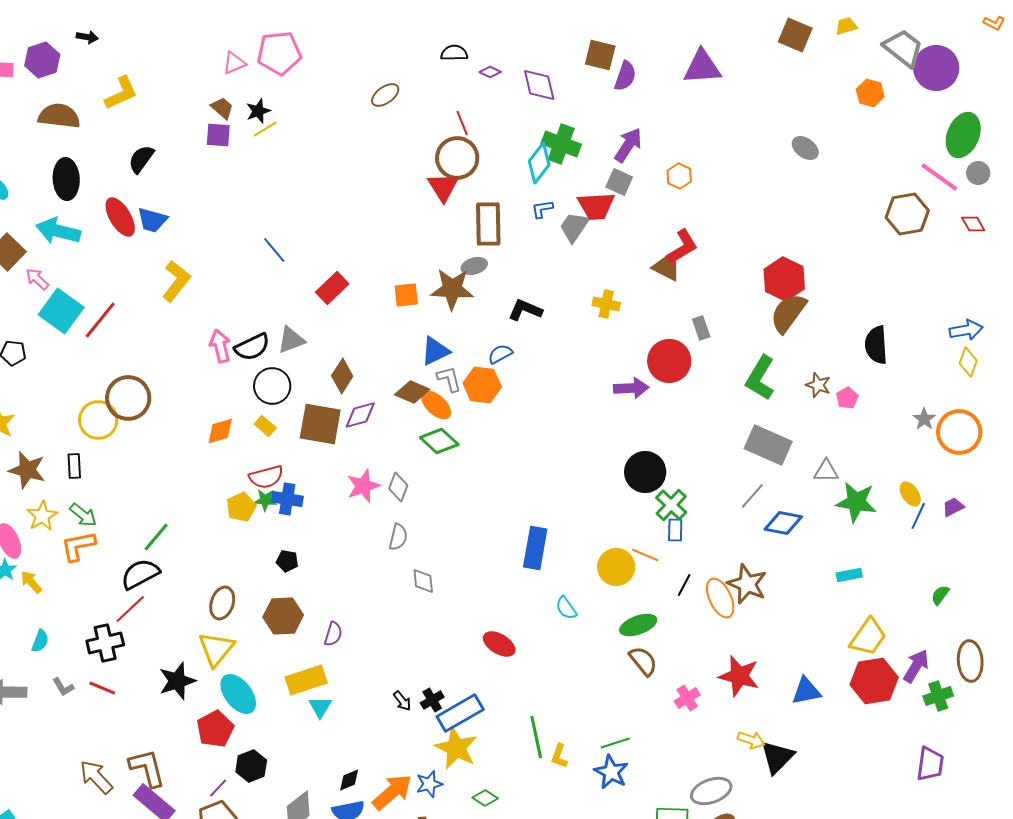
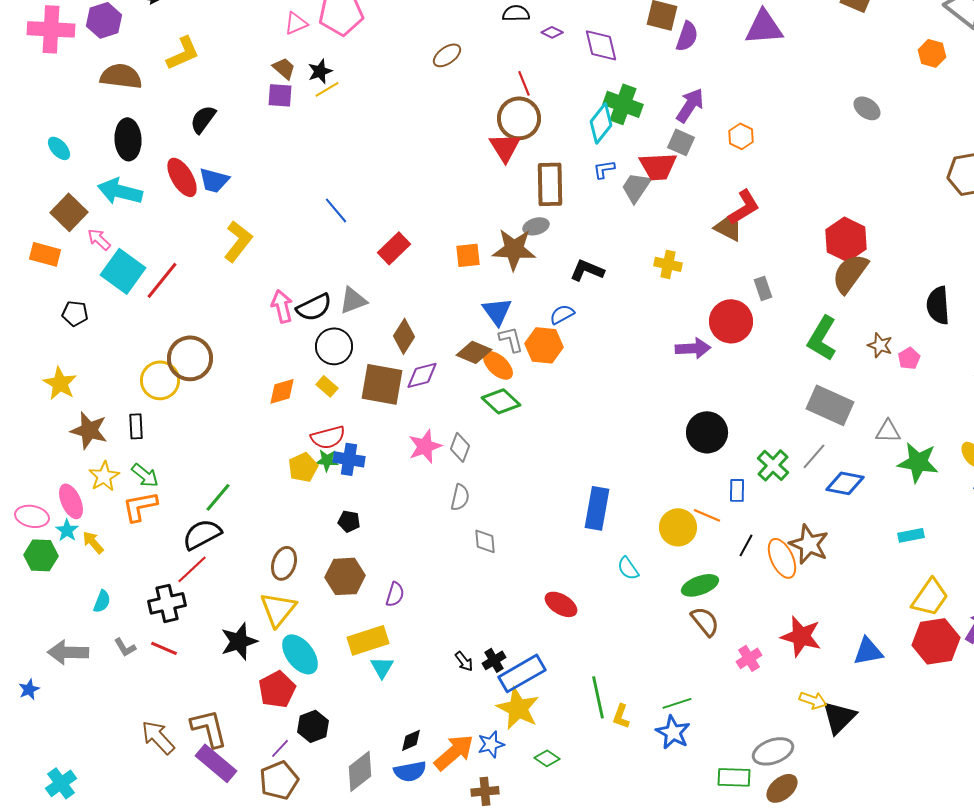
blue triangle: (435, 351) -> (497, 311), turned -40
green cross: (671, 505) -> (773, 465), moved

